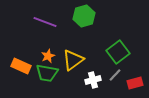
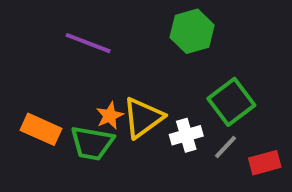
green hexagon: (84, 16) -> (192, 31), moved
orange star: (48, 56) -> (110, 116), moved
white cross: (93, 80) -> (186, 135), moved

